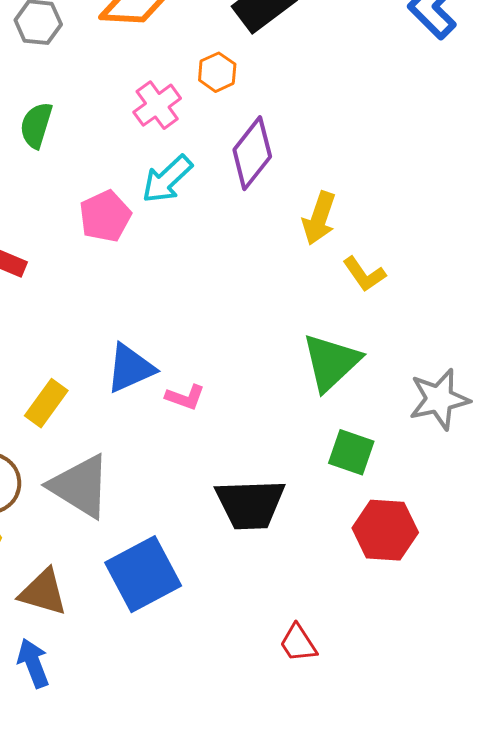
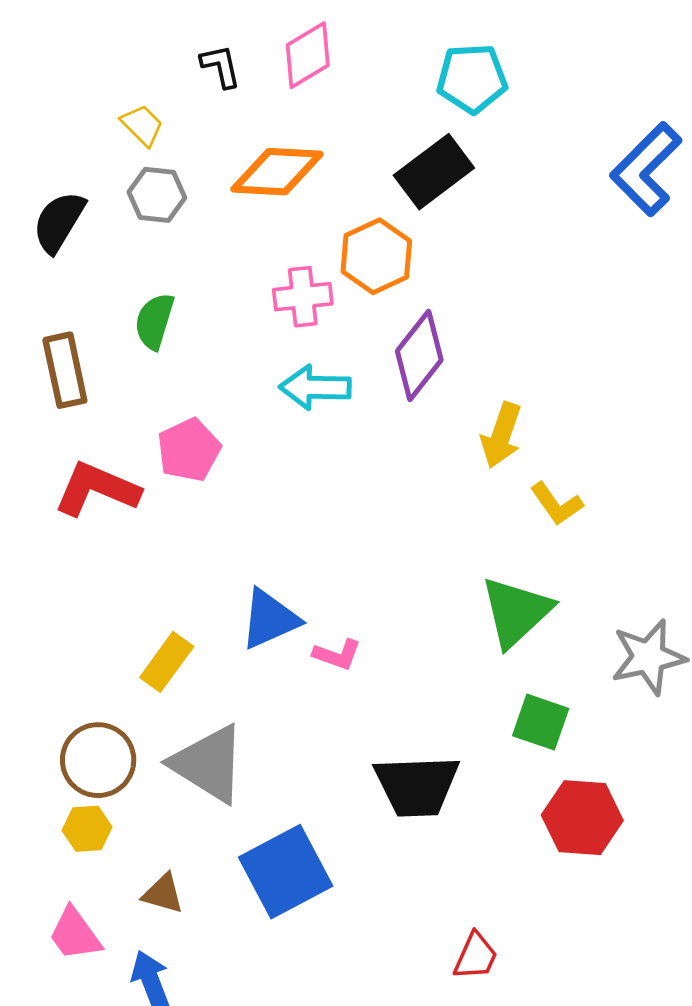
orange hexagon: (217, 72) -> (376, 256), size x1.5
pink cross: (157, 105) -> (303, 297), turned 30
cyan arrow: (167, 179) -> (315, 387), turned 44
pink pentagon: (105, 216) -> (189, 450), moved
brown triangle: (43, 592) -> (163, 894), size x0.7
red trapezoid: (298, 643) -> (476, 956), turned -123

